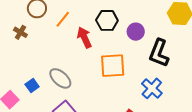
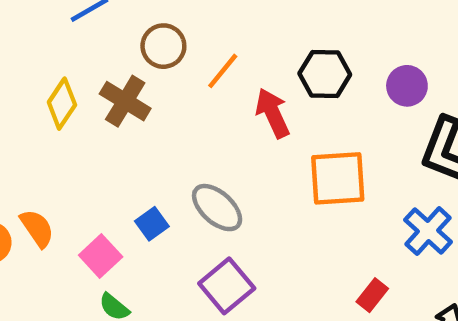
brown cross: (20, 32) -> (125, 101), size x1.5
purple circle: (136, 32) -> (407, 86), moved

